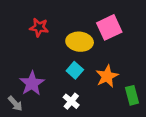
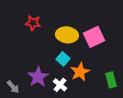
pink square: (109, 27) -> (94, 37), moved
orange star: (107, 76) -> (80, 72), moved
purple star: (32, 83) -> (38, 77), moved

